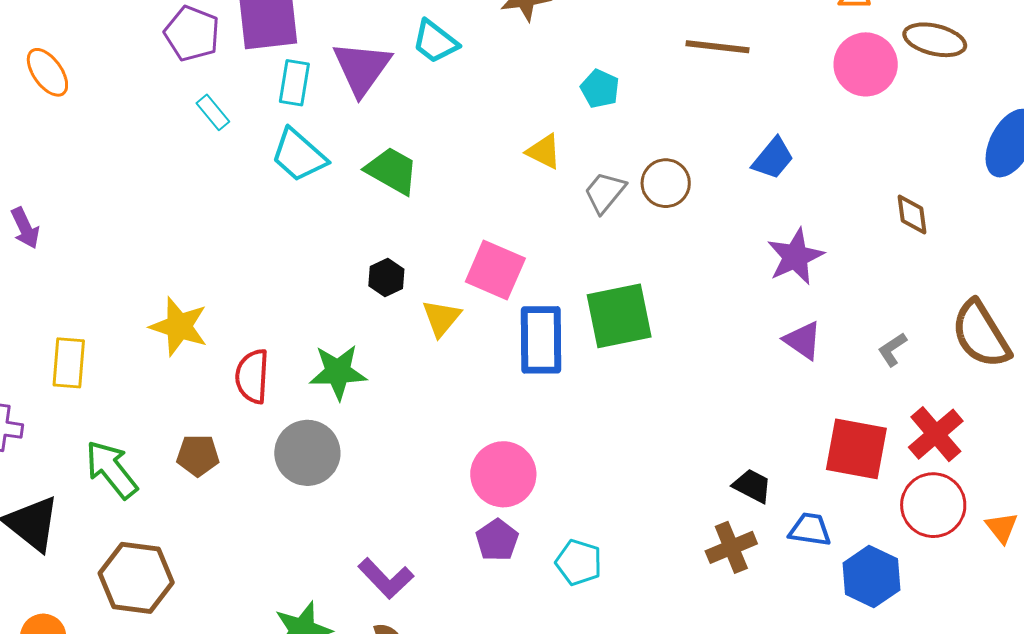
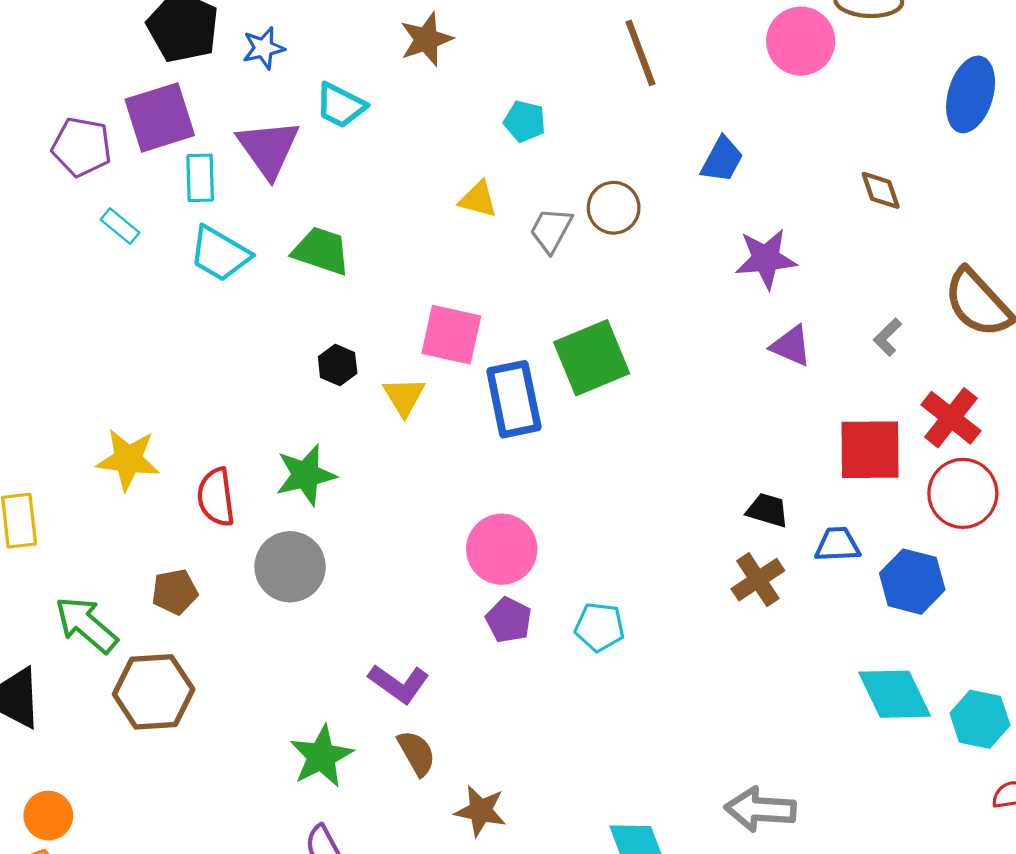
brown line: (718, 47) -> (640, 53), turned 74
purple star: (795, 257) -> (766, 259), turned 30
brown hexagon: (136, 578) -> (154, 692), moved

